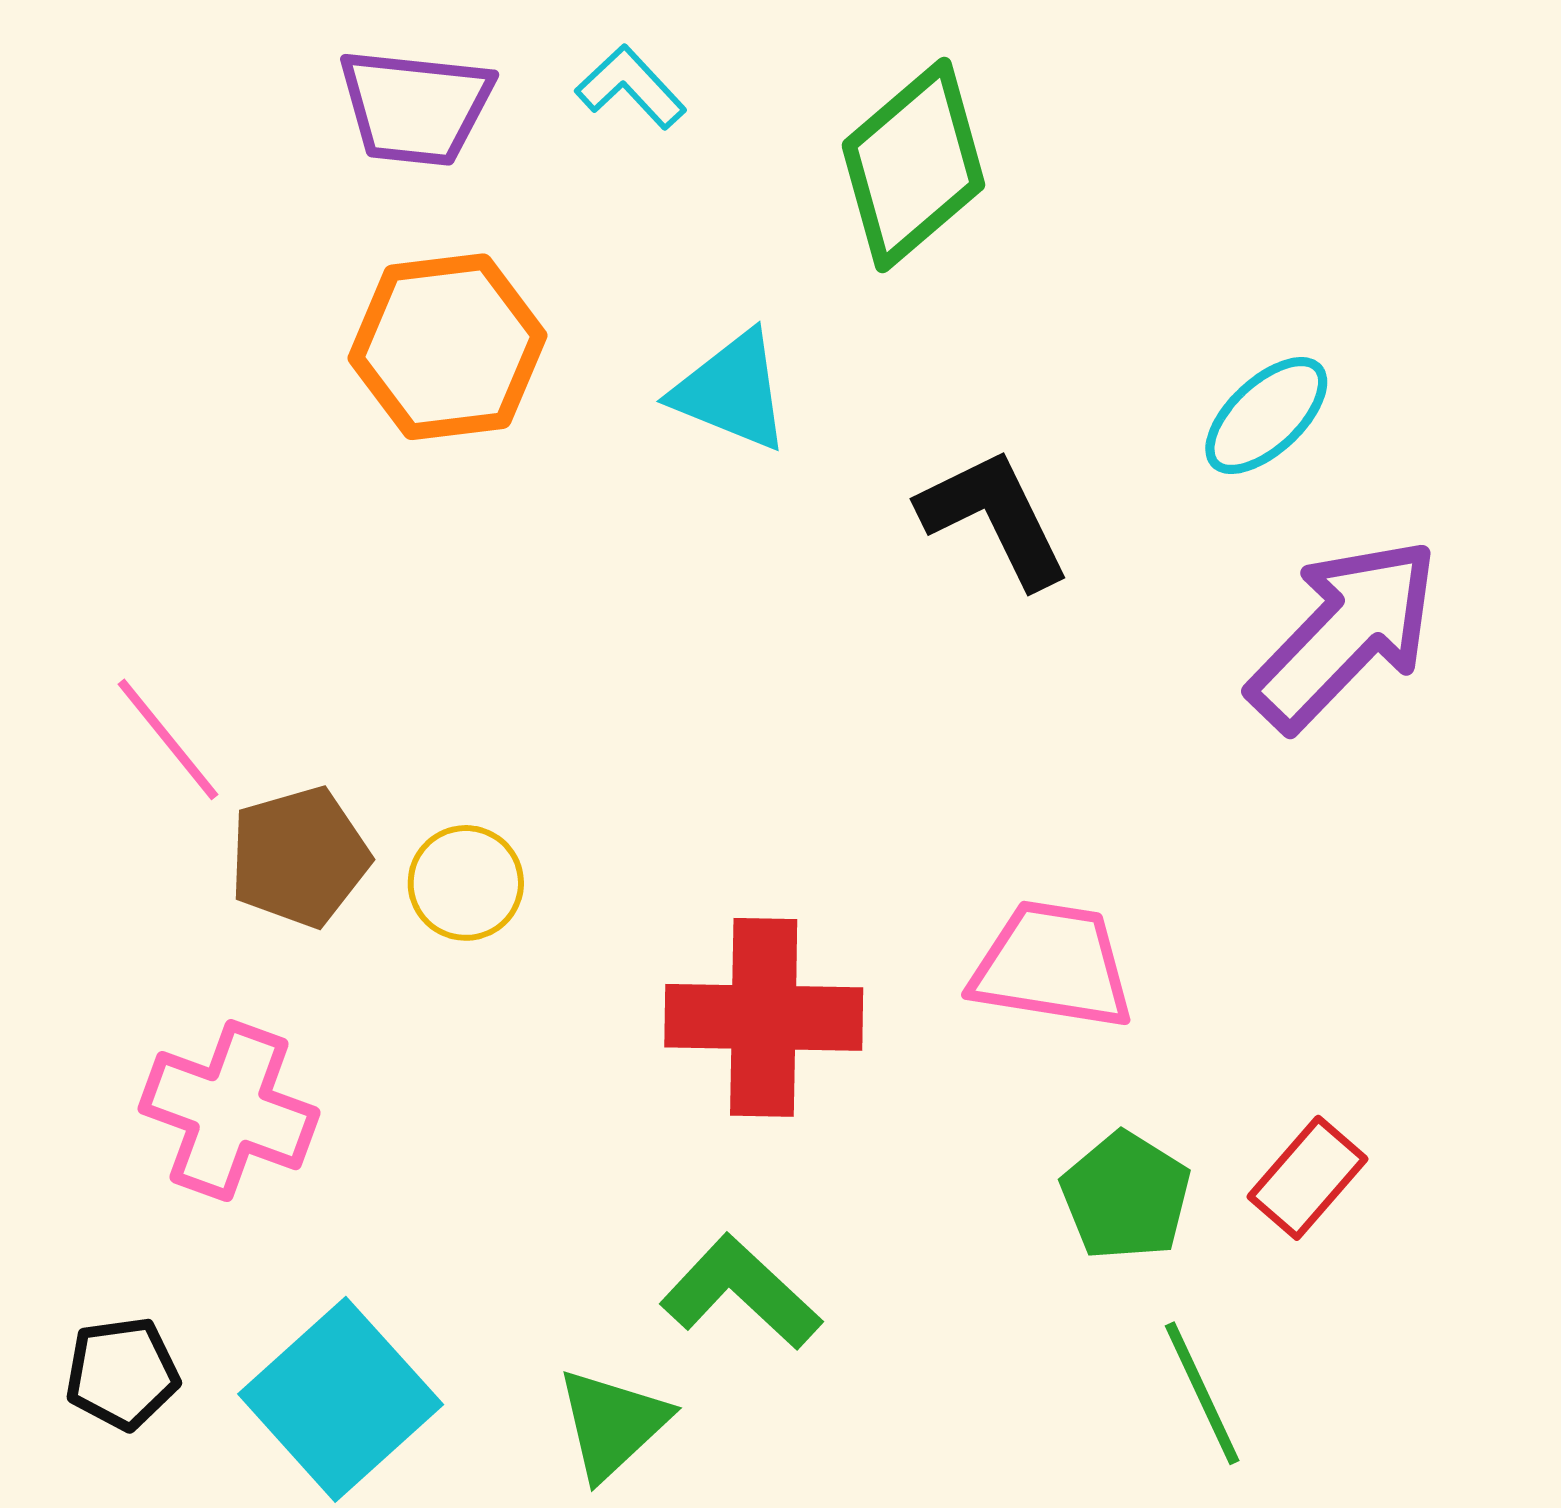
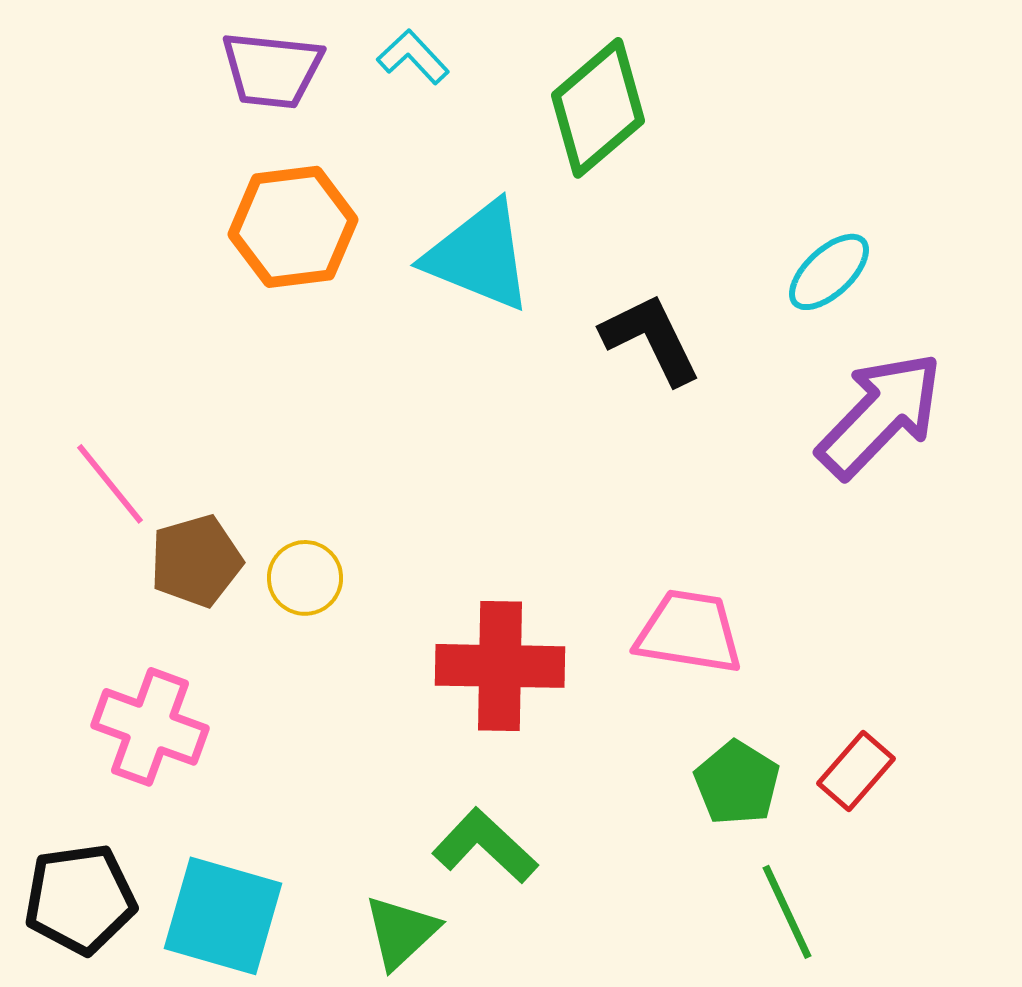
cyan triangle: (732, 391) -> (479, 256), size x1.4
black pentagon: (122, 1373) -> (80, 899), size x1.5
cyan square: (341, 1399) -> (223, 916), turned -32

